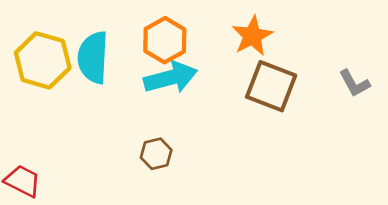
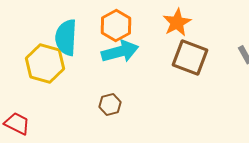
yellow hexagon: (43, 60) -> (45, 64), moved

